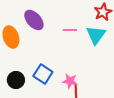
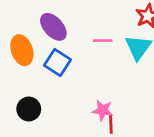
blue square: (43, 74) -> (57, 62), moved

